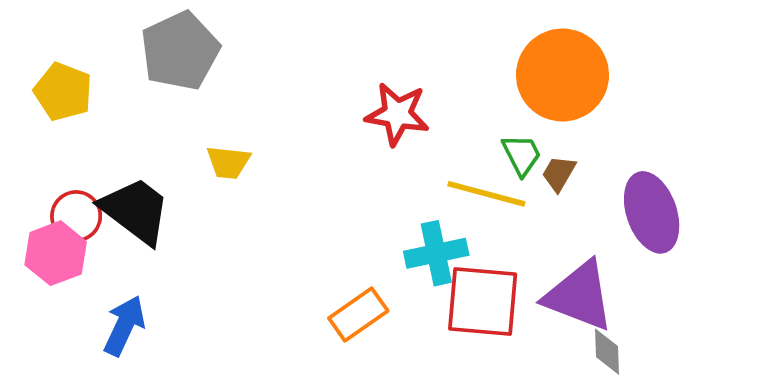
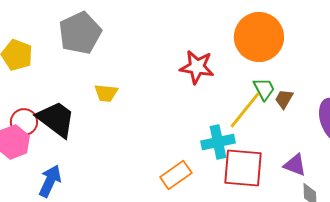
orange circle: (562, 75) -> (259, 37), moved
yellow line: (486, 194) -> (245, 110), turned -66
purple triangle: (579, 296) -> (295, 165), size x0.6

